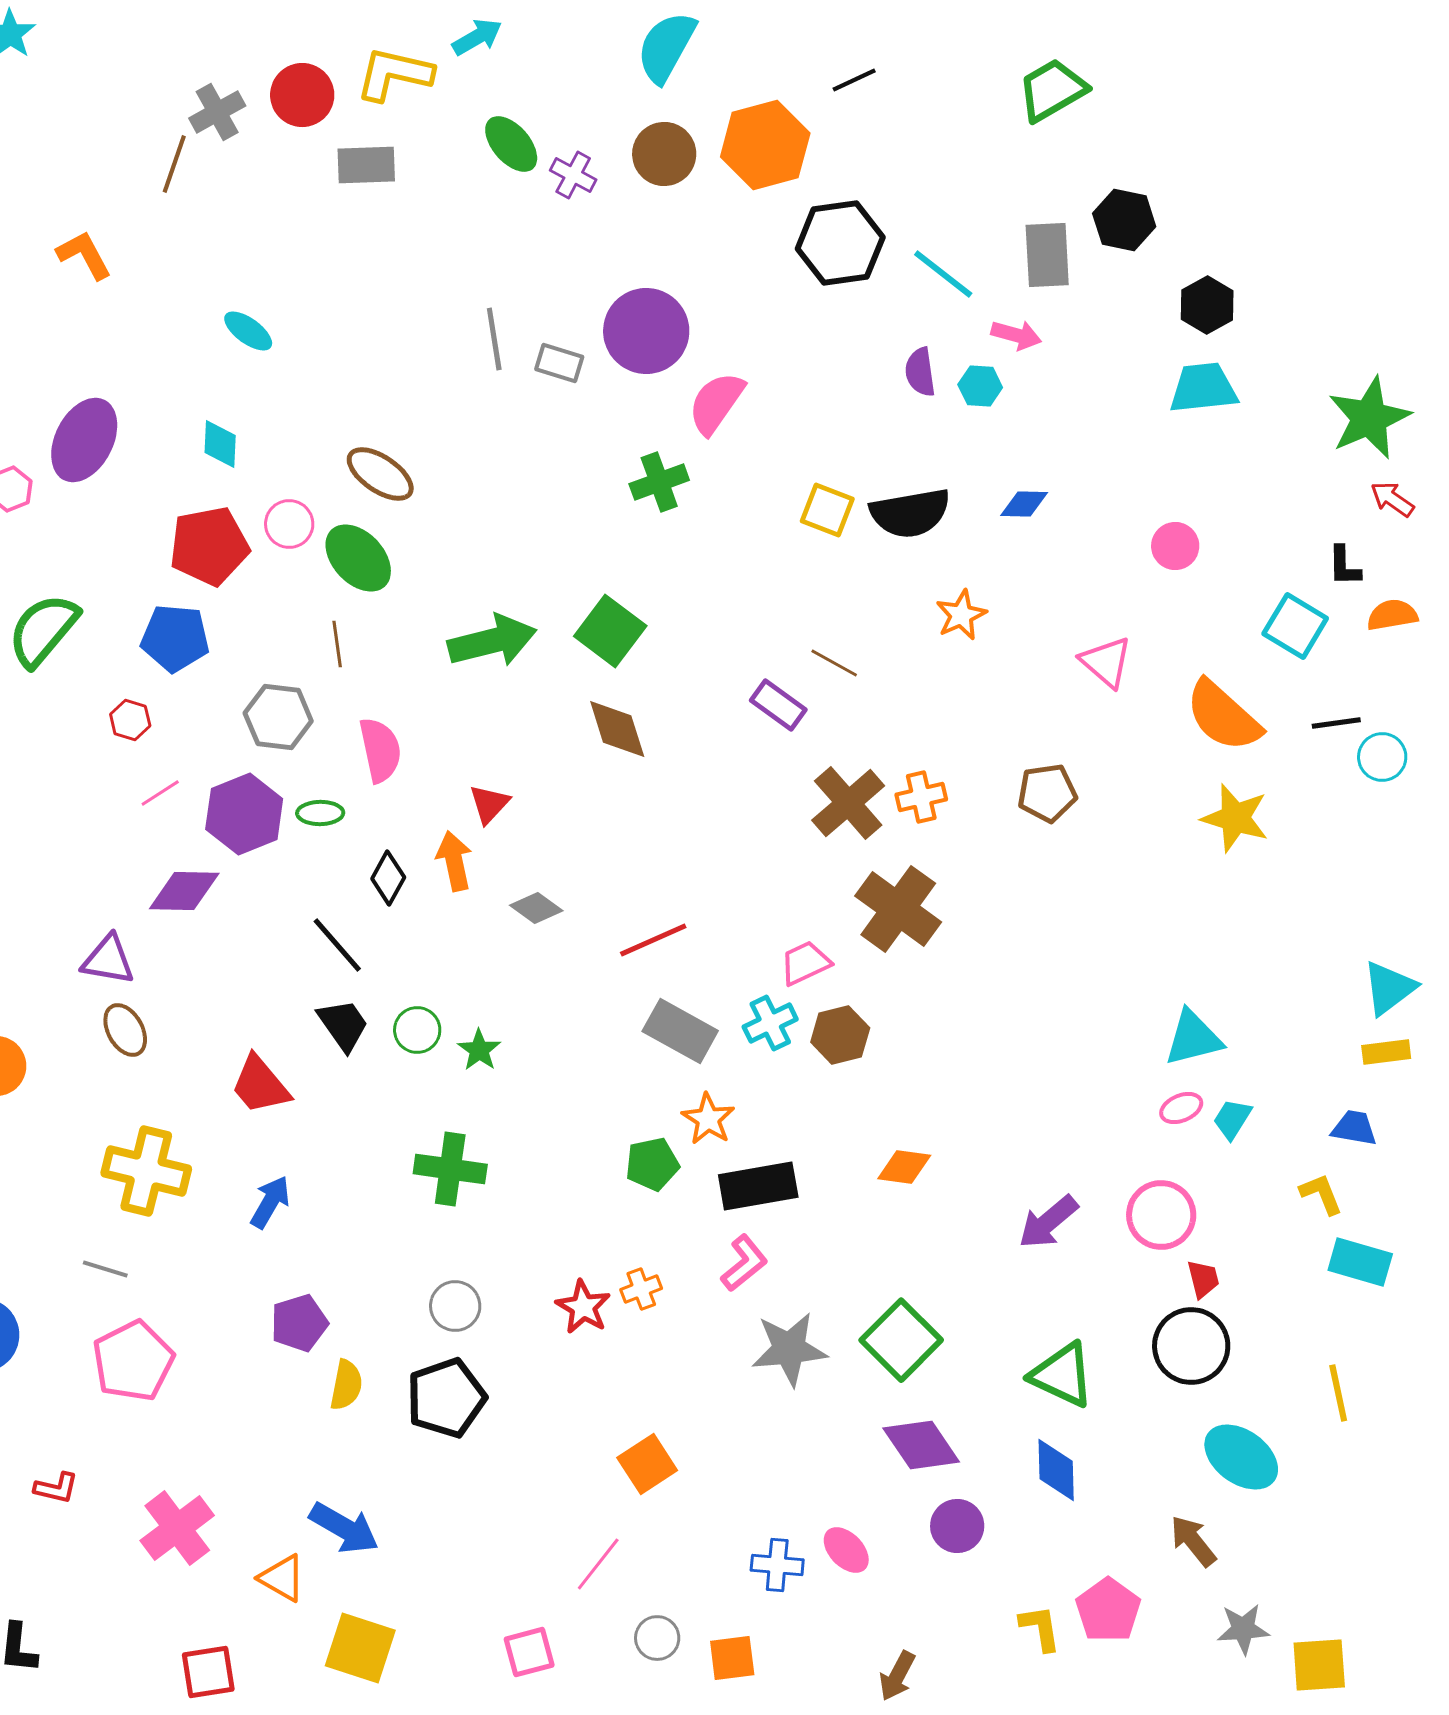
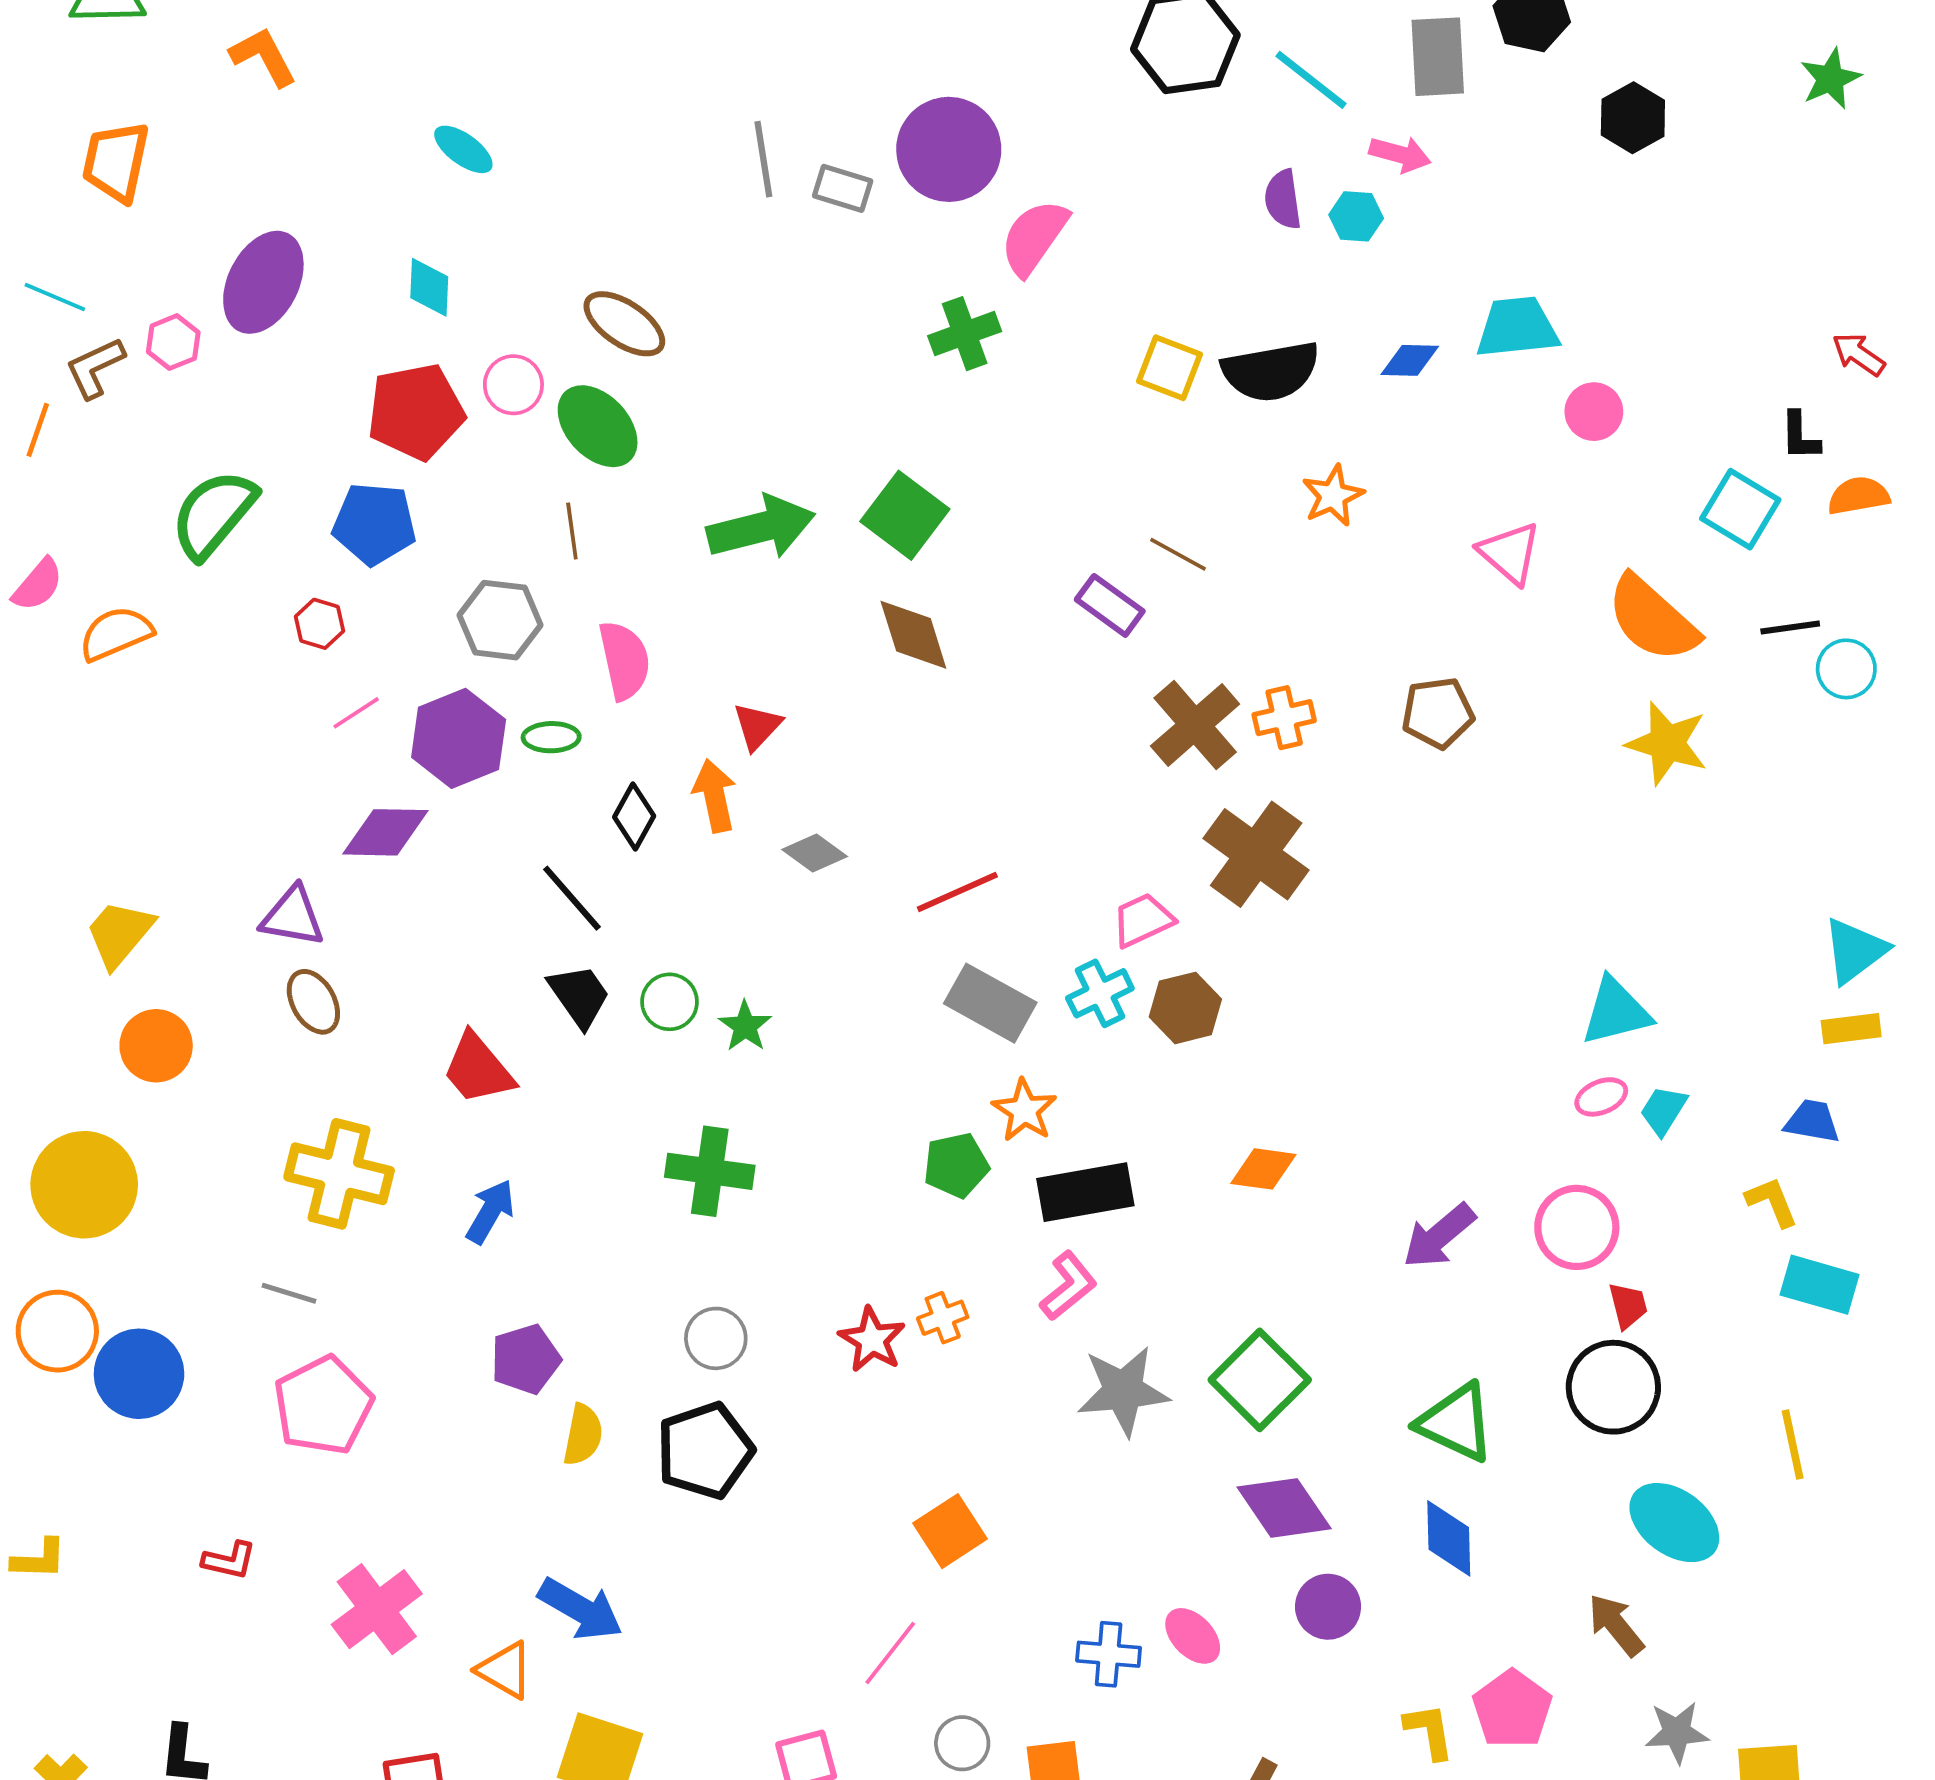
cyan trapezoid: (1203, 388) -> (1517, 327), moved
green star: (1369, 418) -> (1830, 79), moved, size x0.6

